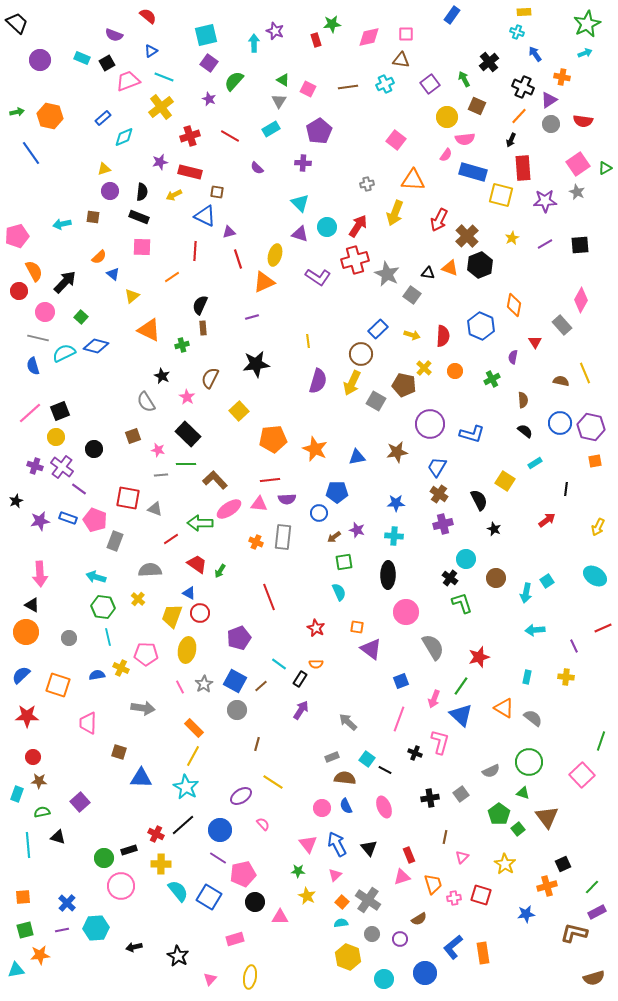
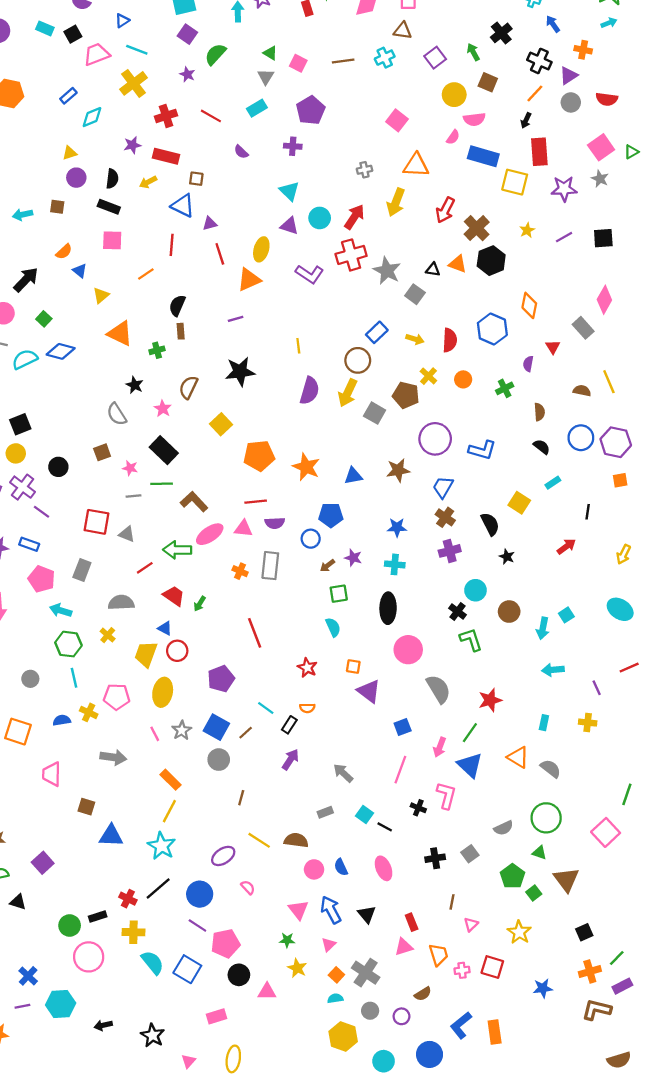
pink pentagon: (95, 520) -> (42, 579), moved
brown semicircle: (345, 778) -> (296, 840), moved
orange cross: (547, 886) -> (590, 971), moved

